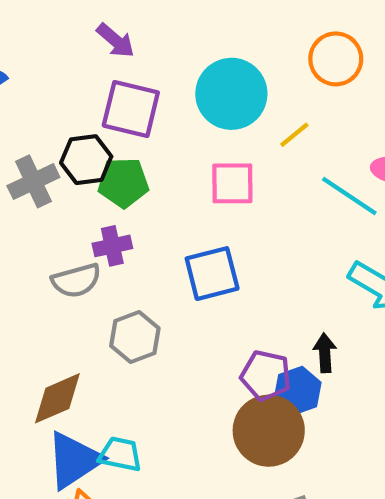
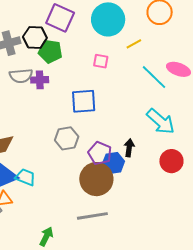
pink square: (232, 183) -> (101, 61), size x0.7
gray semicircle: (76, 281) -> (21, 76), moved
gray hexagon: (135, 337) -> (67, 138), moved

